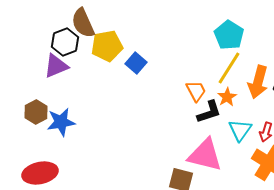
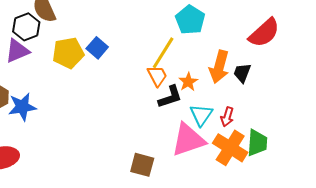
yellow pentagon: (107, 46) -> (68, 53), moved
yellow line: (229, 68) -> (163, 53), moved
pink triangle: (205, 155) -> (188, 140), moved, turned -33

